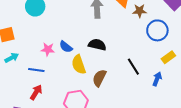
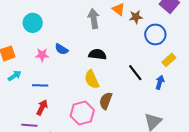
blue semicircle: (66, 47) -> (61, 49), moved
pink star: (48, 49) -> (42, 55), moved
yellow semicircle: (79, 65) -> (92, 79), moved
brown semicircle: (99, 78) -> (106, 101), moved

